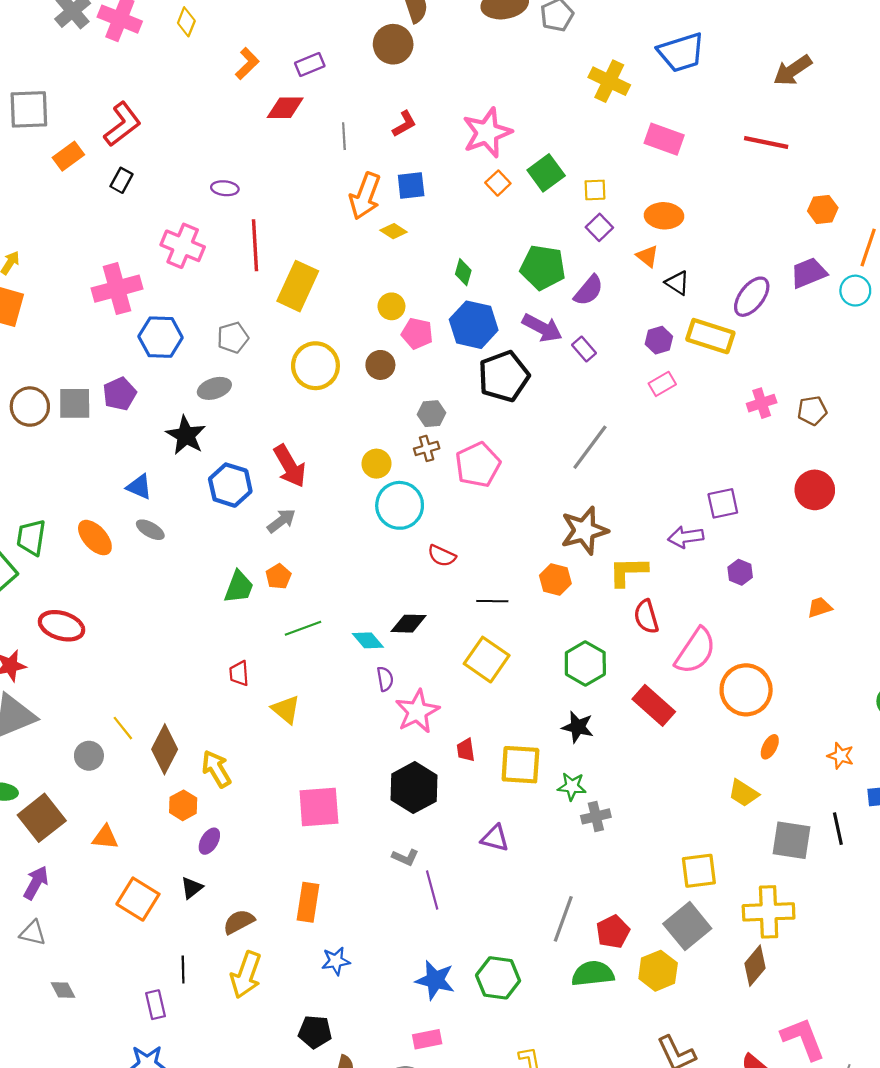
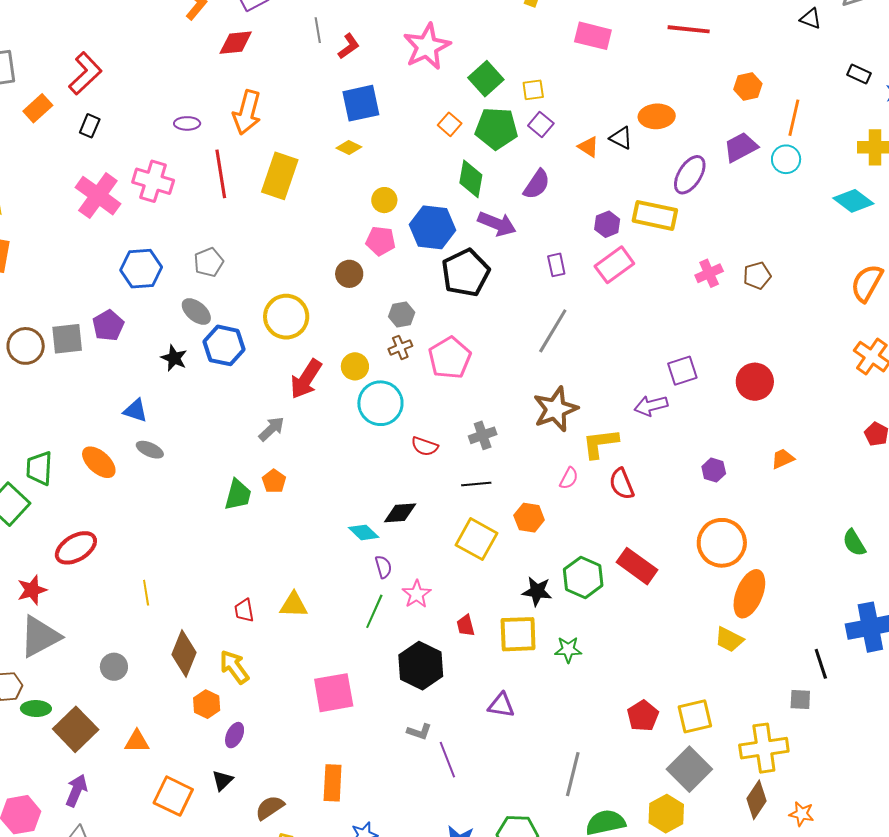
gray line: (344, 136) -> (318, 30), moved
orange square: (498, 183) -> (450, 124), moved
blue square: (411, 186) -> (361, 103), size x1.4
orange arrow: (365, 196) -> (247, 112), moved
orange ellipse: (664, 216) -> (657, 116), moved
green pentagon: (543, 267) -> (496, 128), moved
green diamond: (463, 272) -> (471, 179), moved, size x1.5
black triangle: (677, 283) -> (621, 138), moved
yellow rectangle: (298, 286) -> (280, 176), moved
pink cross: (117, 289) -> (98, 196), moved, turned -33
yellow circle: (391, 306) -> (384, 200), moved
purple rectangle: (584, 349) -> (556, 265), moved, turned 35
yellow circle: (315, 366) -> (286, 317), moved
pink rectangle: (662, 384) -> (614, 265), size x1.5
gray ellipse: (214, 388) -> (196, 312), turned 64
black star: (186, 435) -> (174, 358), size x0.7
red arrow: (290, 466) -> (306, 379), moved, turned 69
blue hexagon: (230, 485) -> (224, 345), moved
red circle: (815, 490) -> (755, 382), moved
purple hexagon: (740, 572) -> (714, 470), moved
orange hexagon: (555, 580) -> (529, 518), moved
red ellipse: (62, 626) -> (76, 548), turned -42
green line: (303, 628) -> (374, 611), moved, turned -40
pink semicircle: (695, 651) -> (569, 478), moved, size x0.5
green hexagon: (585, 663) -> (583, 577), moved
red trapezoid: (239, 673) -> (244, 610), moved
yellow triangle: (286, 709) -> (294, 605), turned -32
pink star: (417, 711) -> (417, 594), size x0.7
black star: (578, 727) -> (537, 591), moved
yellow line: (123, 728) -> (146, 593), moved, turned 35
orange ellipse: (770, 747) -> (749, 594), size x2.0
orange star: (841, 756) -> (802, 814), moved
gray cross: (596, 816) -> (483, 435), moved
gray square: (792, 840) -> (800, 699), moved, size x0.6
red pentagon: (613, 932) -> (643, 716), moved

